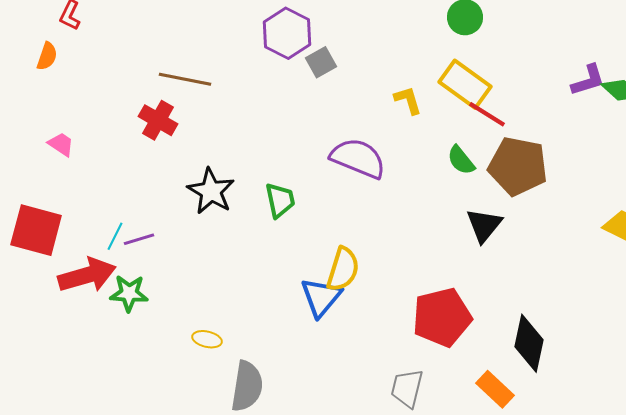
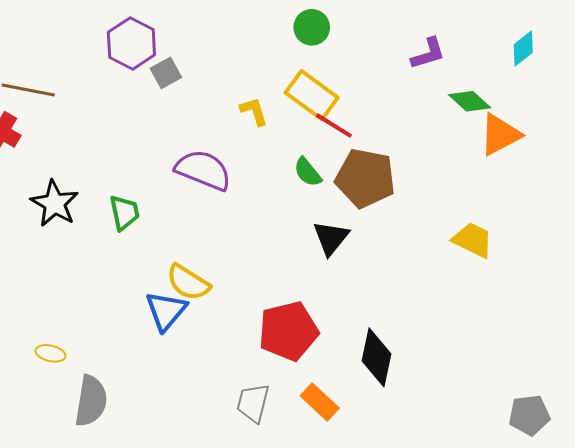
purple L-shape: (588, 80) -> (428, 54), moved
yellow semicircle: (343, 269) -> (188, 282), turned 105
orange rectangle: (495, 389) -> (320, 402), moved

